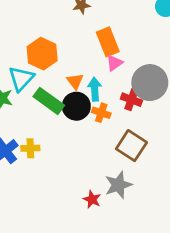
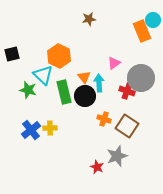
orange rectangle: (108, 42) -> (142, 31), moved
cyan triangle: (21, 79) -> (43, 75), turned -30
green rectangle: (49, 101) -> (64, 92), turned 40
orange cross: (101, 113) -> (104, 119), moved

